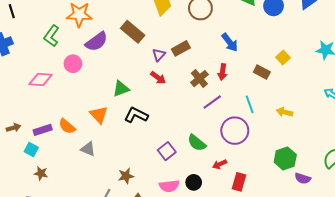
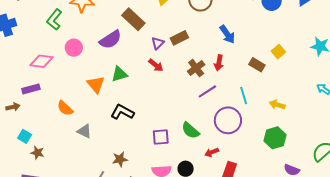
purple semicircle: (97, 42) -> (110, 40), moved
orange triangle: (99, 115) -> (96, 84), moved
black L-shape: (136, 115) -> (122, 112), moved
purple rectangle: (43, 130) -> (31, 89), moved
cyan square: (31, 150) -> (25, 136), moved
purple square: (167, 151) -> (161, 137), turned 30
green hexagon: (285, 158) -> (275, 138), moved

